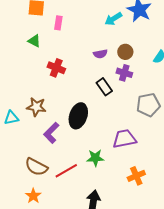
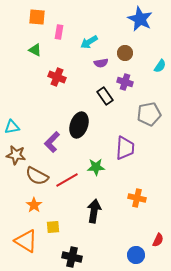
cyan arrow: (113, 19) -> (89, 42), moved
brown circle: (125, 52) -> (125, 53), moved
brown star: (36, 107) -> (16, 155), moved
purple trapezoid: (124, 139) -> (125, 148), turned 105
orange cross: (136, 176) -> (137, 198), moved, turned 36

